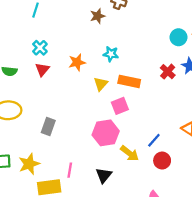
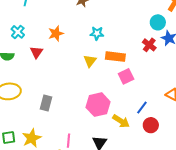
cyan circle: (178, 37) -> (158, 22), moved
cyan cross: (40, 48) -> (18, 32), moved
orange star: (77, 62) -> (56, 34), moved
pink square: (120, 106) -> (126, 76), moved

